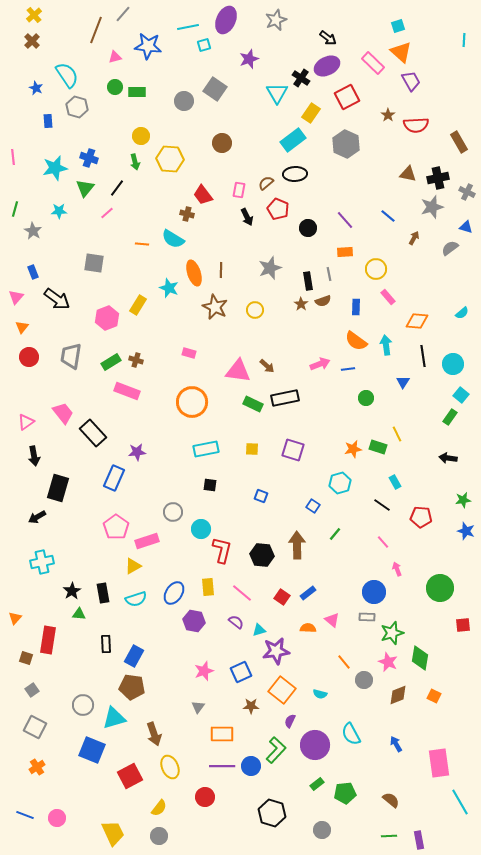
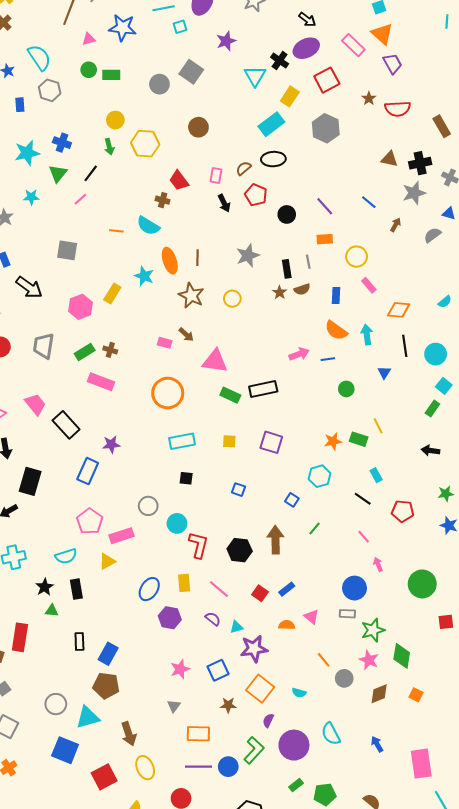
brown arrow: (267, 366) -> (186, 335), moved
cyan semicircle: (136, 599) -> (66, 556), moved

